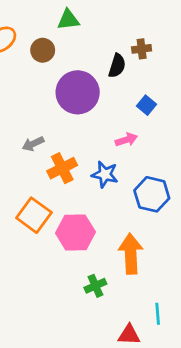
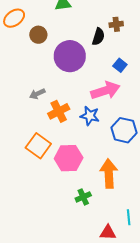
brown circle: (43, 50) -> (38, 35), moved
pink arrow: (126, 140) -> (105, 91), size x1.8

